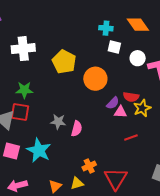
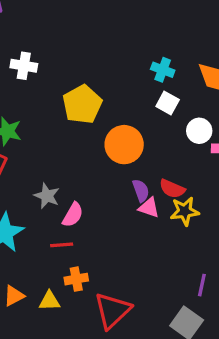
white cross: (23, 49) -> (24, 66), size x0.7
purple semicircle: (113, 103) -> (141, 190), turned -80
red line: (131, 137) -> (62, 245), moved

